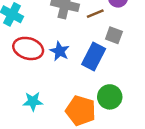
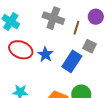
brown line: (95, 14) -> (76, 28), turned -56

